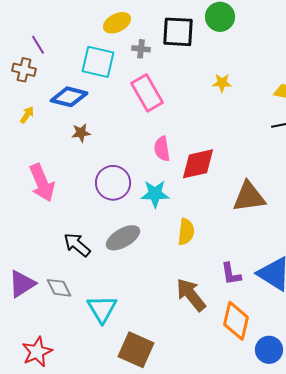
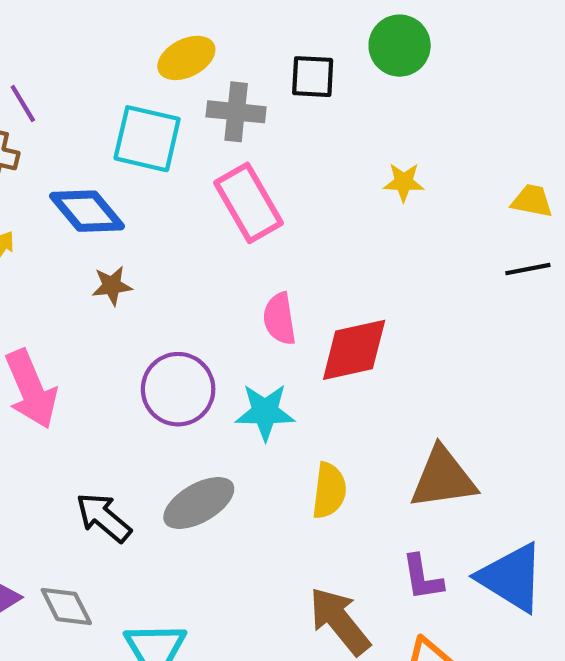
black square: (178, 32) -> (313, 77), size x0.7
gray cross: (141, 49) -> (236, 112), size x1.5
blue diamond: (69, 97) -> (87, 211), turned 36
brown triangle: (249, 197) -> (443, 478), moved

